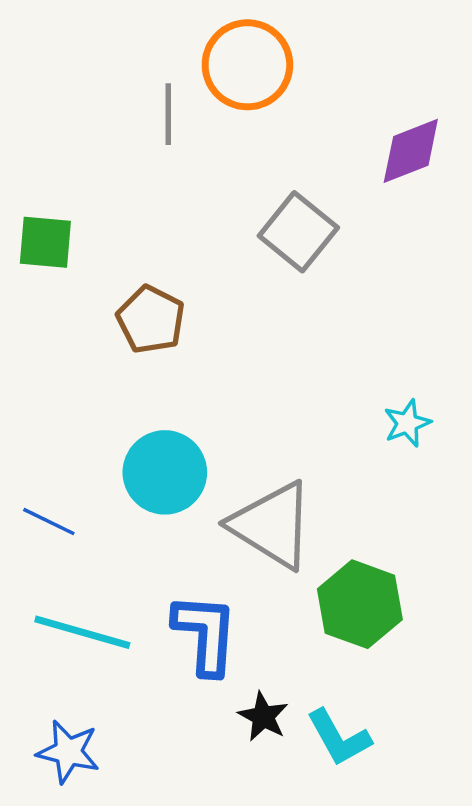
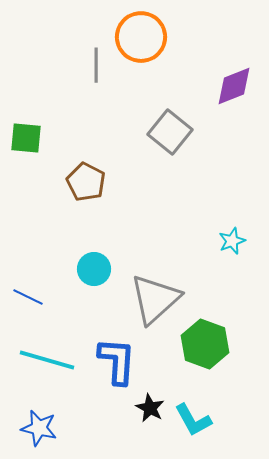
cyan circle: (165, 472) -> (94, 269), size x0.7
gray triangle: (272, 525) -> (155, 299), turned 46

